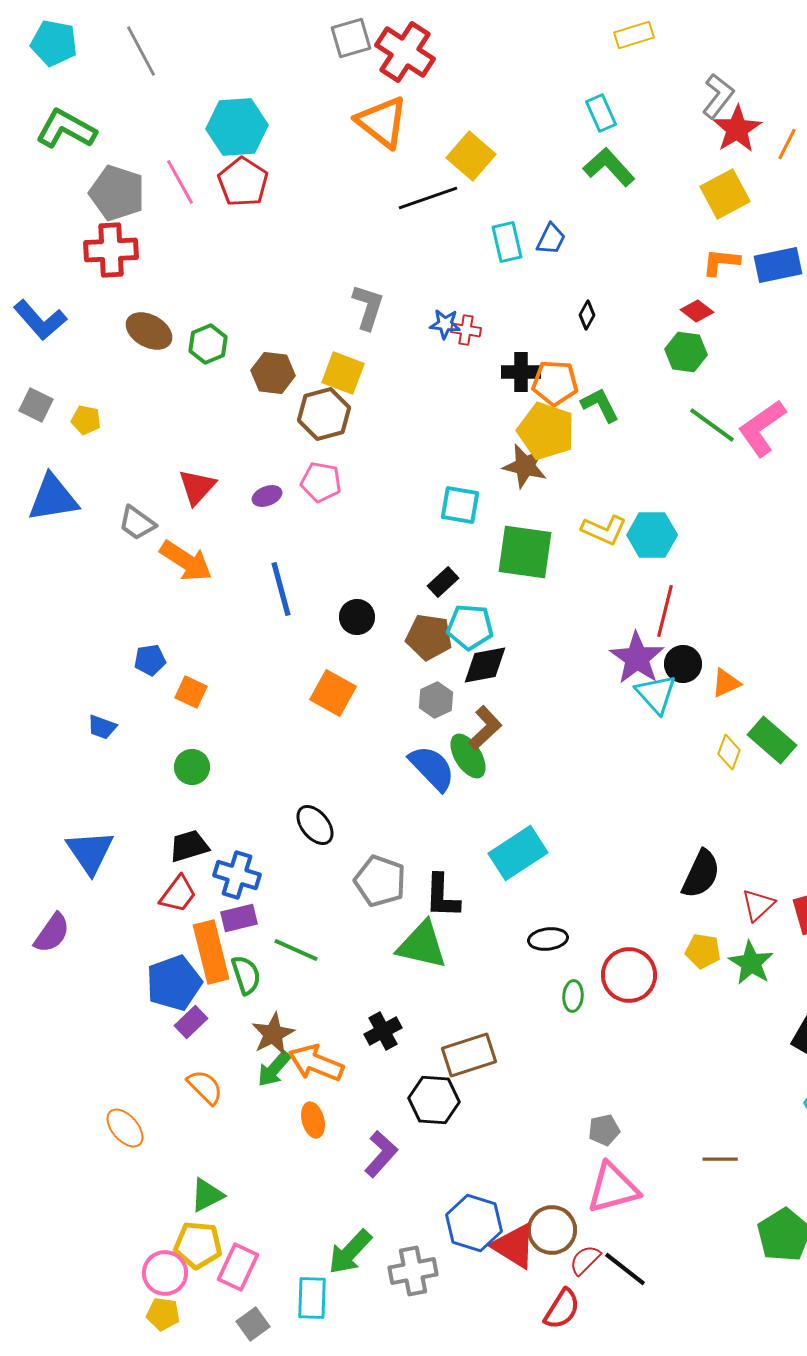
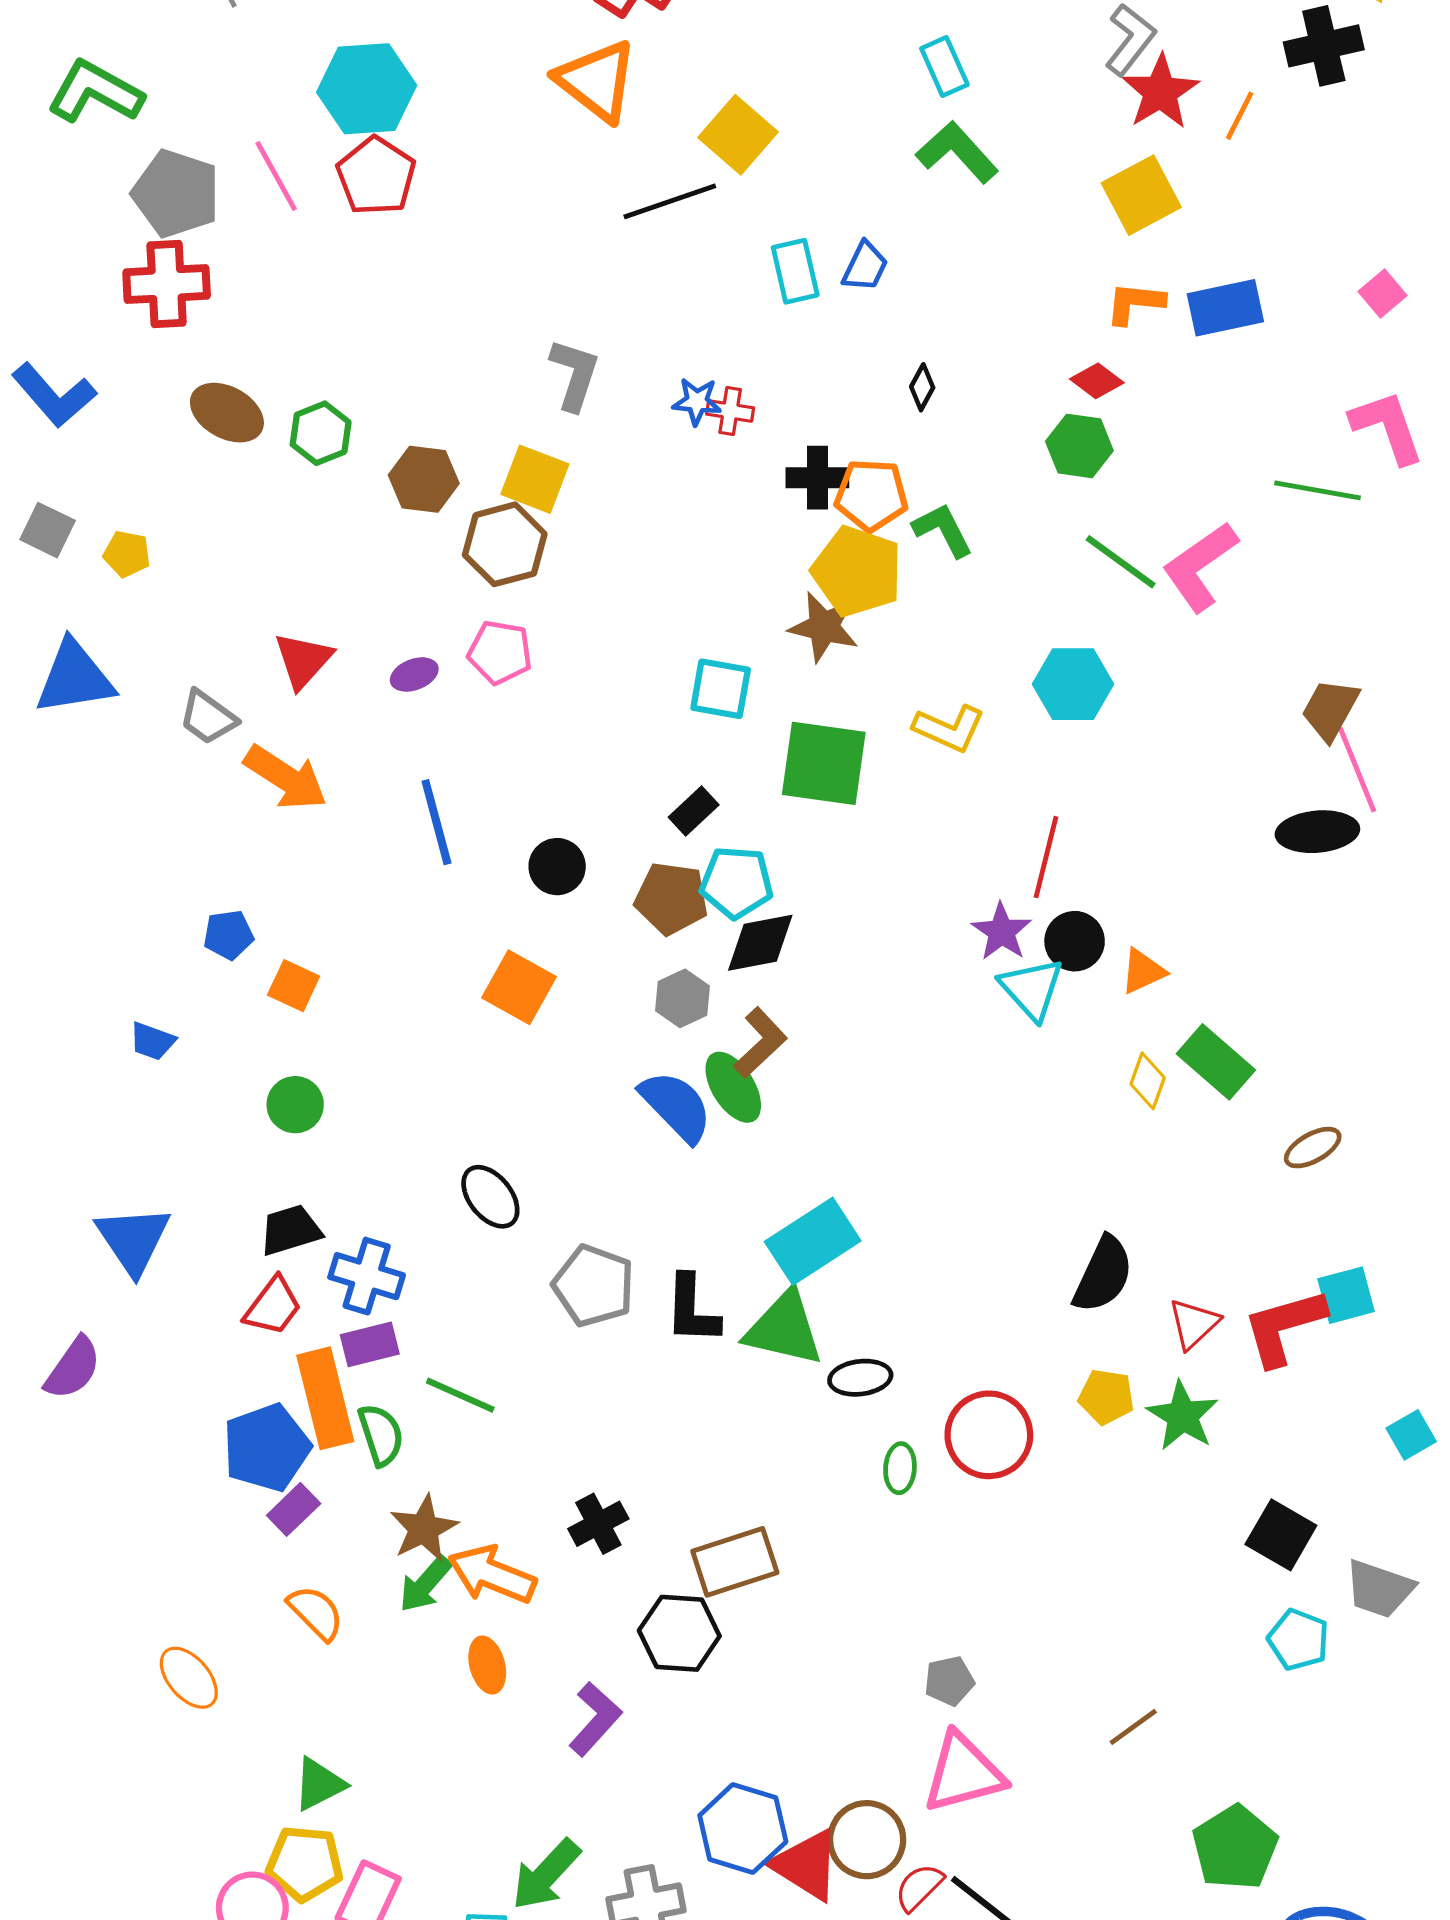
cyan hexagon: (652, 535) -> (1073, 684), moved
purple star: (637, 658) -> (1002, 932), size x0.7
green triangle: (422, 945) -> (784, 1328), moved
brown line: (720, 1159) -> (1133, 1727), turned -36

